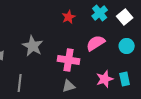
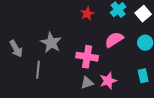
pink star: (105, 79) -> (108, 81), moved
gray line: (20, 83) -> (38, 70), moved

